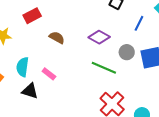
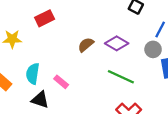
brown semicircle: (57, 38) -> (86, 45), moved, turned -70
gray circle: (127, 52) -> (153, 49), moved

